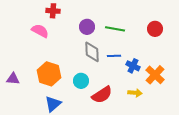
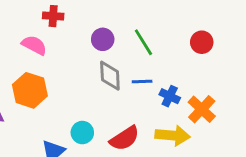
green line: (115, 29) -> (143, 42), turned 48
orange hexagon: (49, 74) -> (30, 90), moved
cyan circle: (81, 81) -> (82, 133), moved
yellow arrow: (135, 93) -> (173, 135), size x1.6

